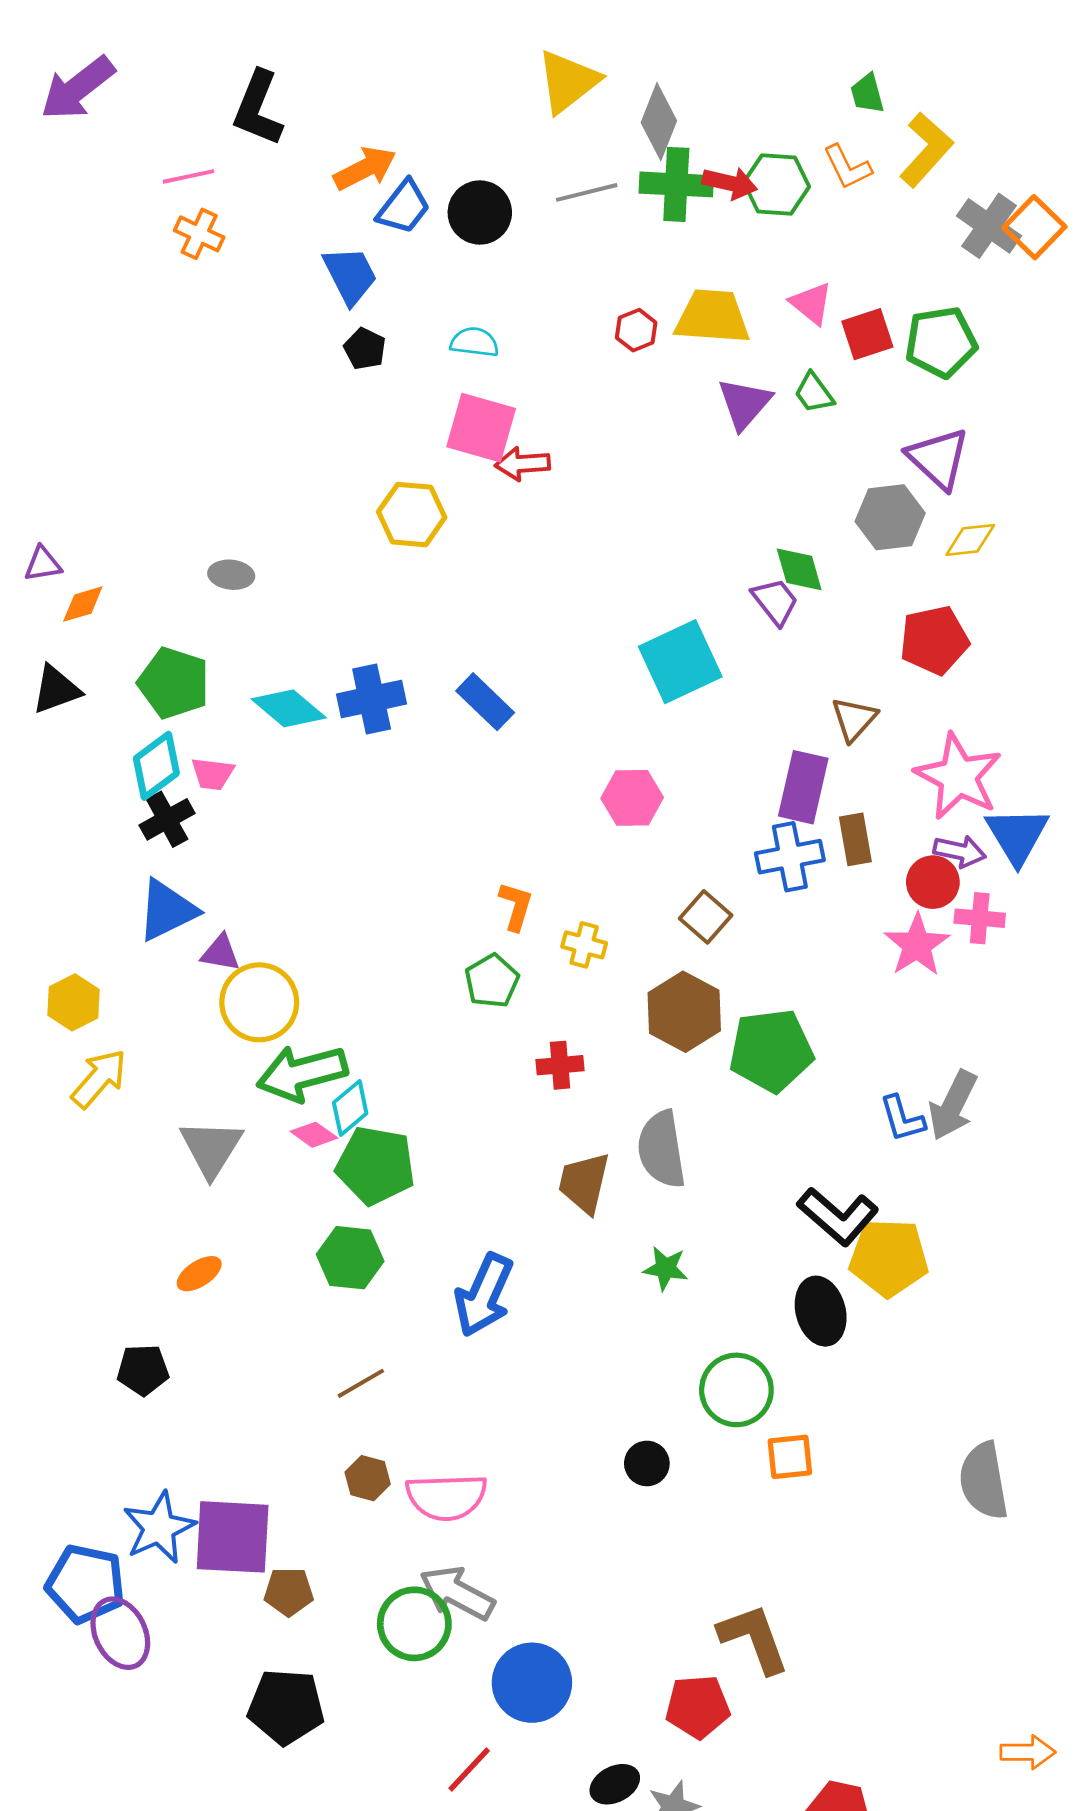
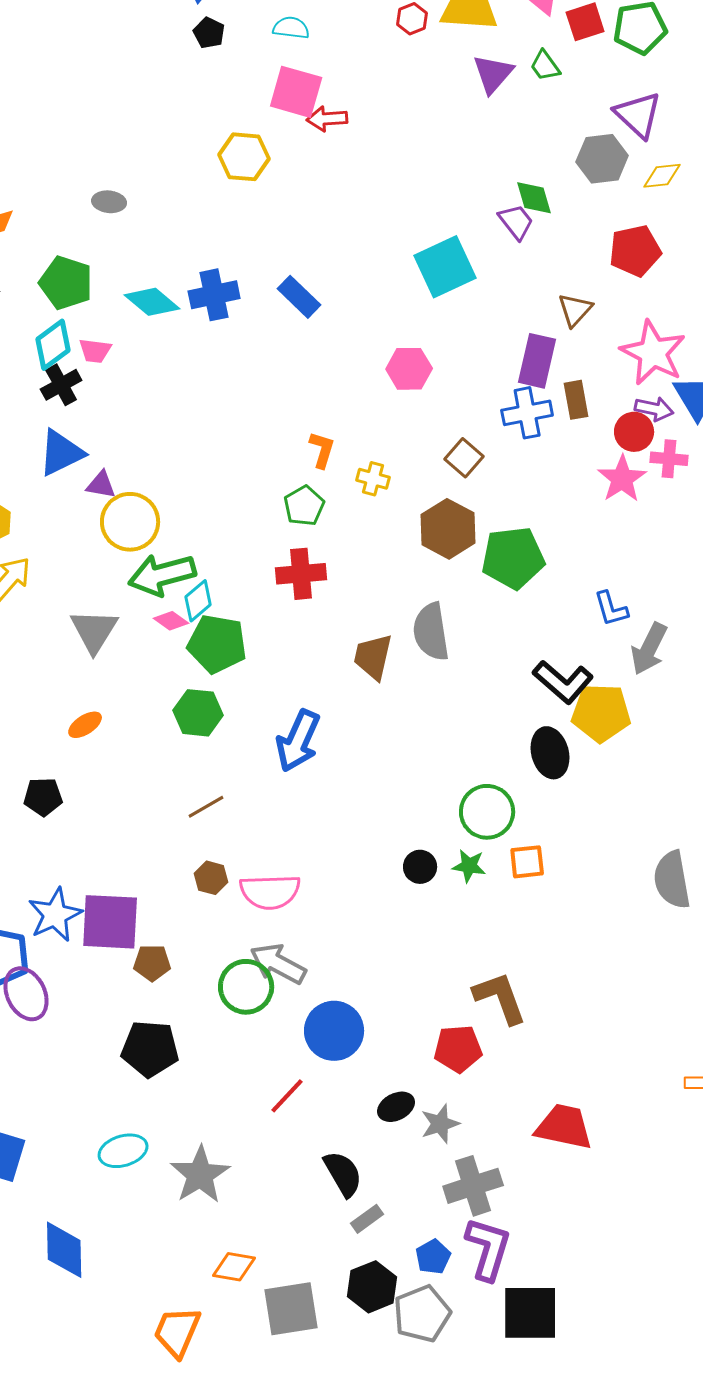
red cross: (560, 1065) -> (301, 574), moved, size x1.4
gray arrow: (953, 1105) -> (649, 649), moved
green star: (666, 1268) -> (469, 866), moved

